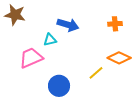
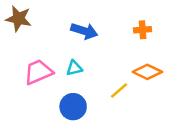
cyan triangle: (50, 40) -> (74, 68), moved

